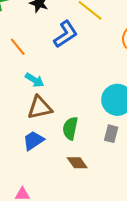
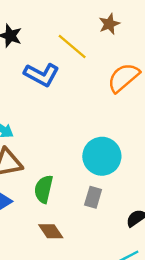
blue L-shape: (66, 34) -> (42, 75), turned 60

